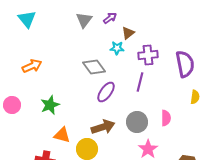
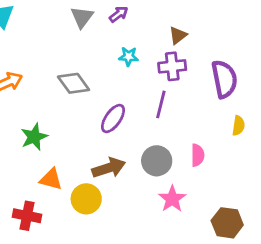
brown triangle: (128, 33) -> (178, 35), moved
gray diamond: (94, 67) -> (74, 83), moved

